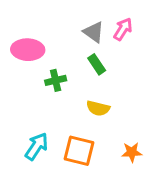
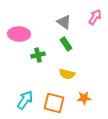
pink arrow: (123, 29) -> (95, 17), moved
orange star: (132, 152) -> (84, 98), moved

